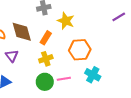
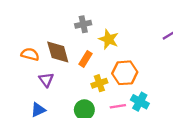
yellow cross: (46, 59) -> (99, 83), moved
pink line: (64, 79) -> (118, 106), moved

